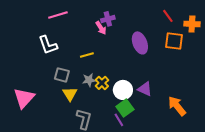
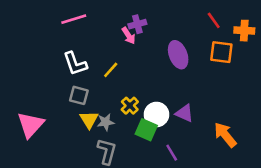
white L-shape: (48, 45) -> (75, 64), moved
yellow line: (87, 55) -> (111, 70), turned -32
gray star: (89, 80) -> (106, 122), moved
green square: (125, 108) -> (146, 130), moved, turned -30
purple line: (119, 120) -> (172, 153), moved

